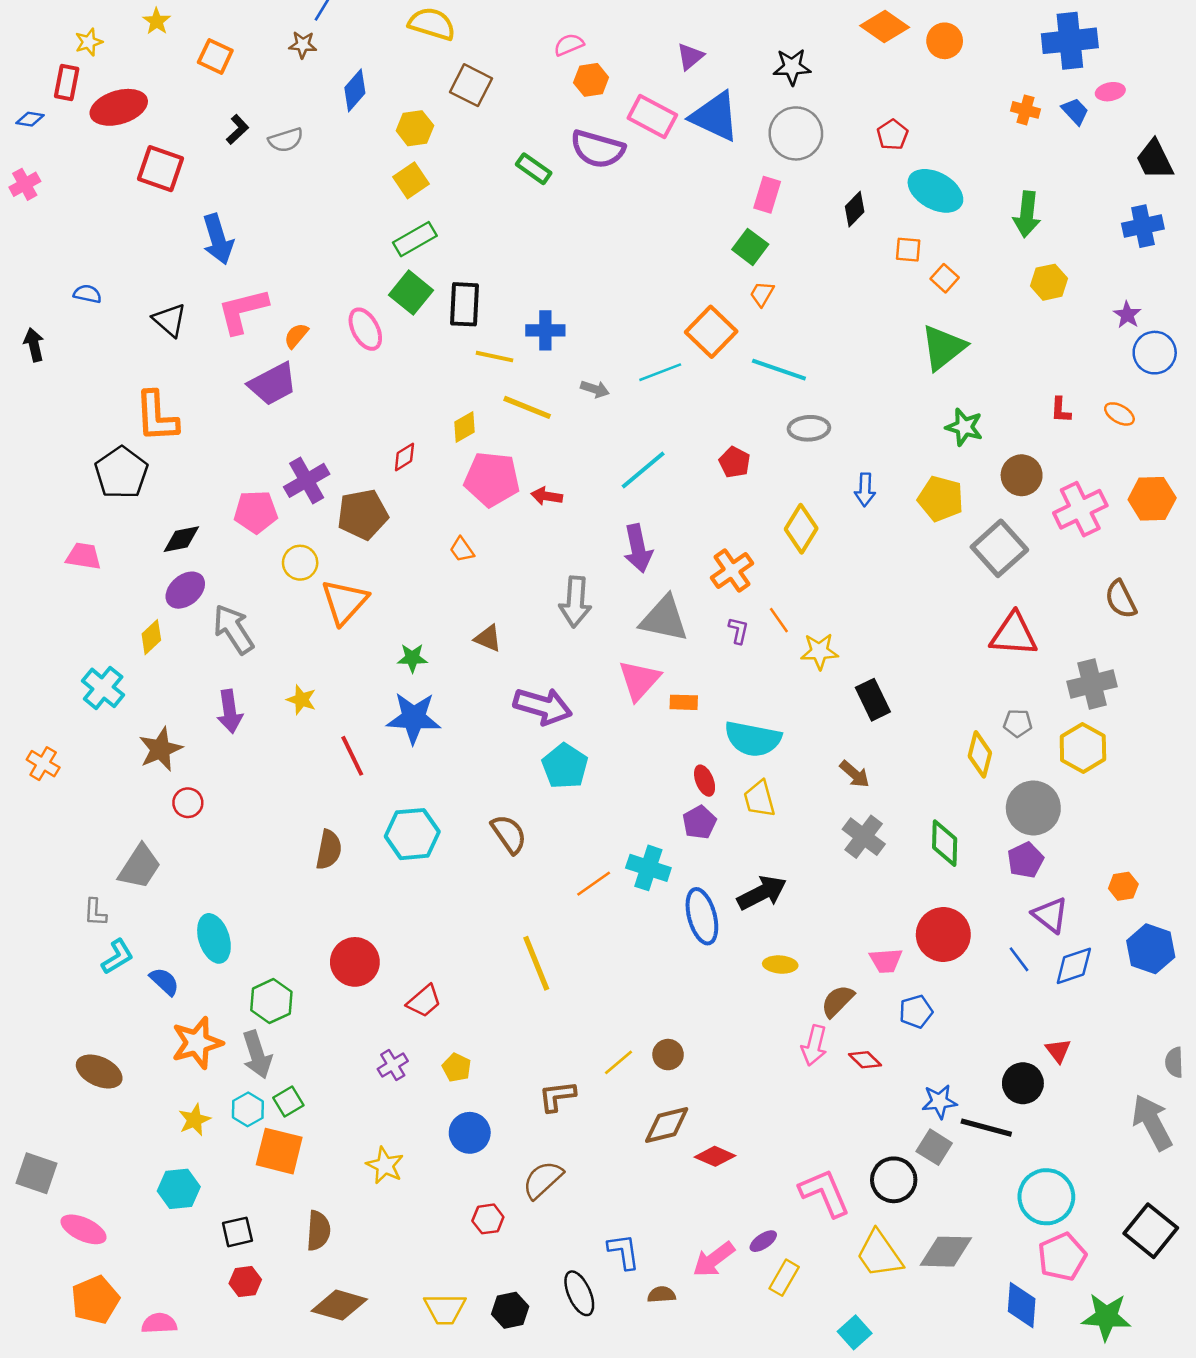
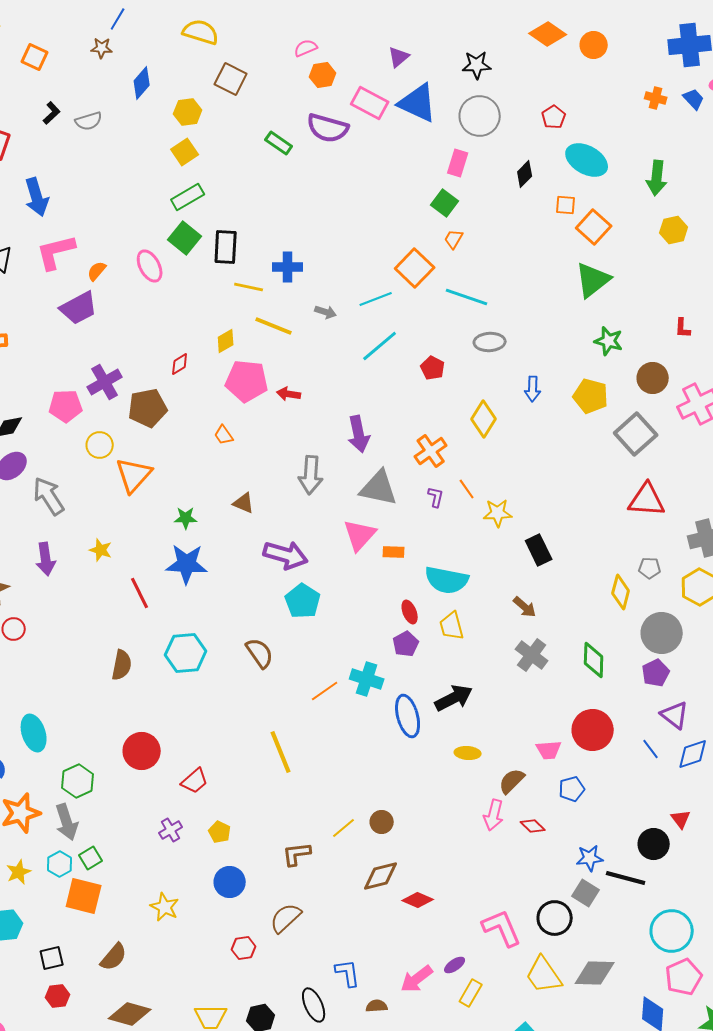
orange square: (945, 278) -> (594, 227), size x1.6
cyan line: (643, 470) -> (380, 346), moved
brown semicircle: (318, 1231) -> (114, 957), turned 36

